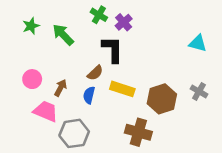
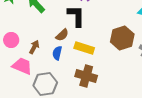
brown hexagon: (162, 99) -> (122, 38), moved
brown cross: (138, 132) -> (86, 76), moved

